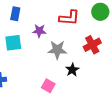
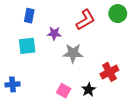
red L-shape: (69, 18) -> (85, 20), turned -35
red cross: (92, 45) -> (109, 72), moved
black star: (72, 70) -> (89, 90), moved

